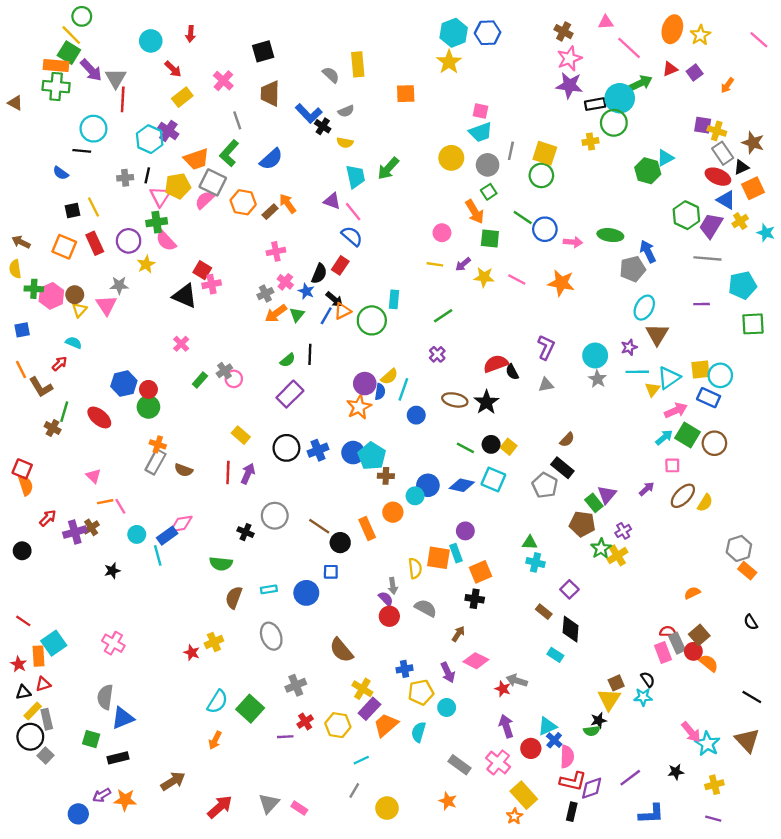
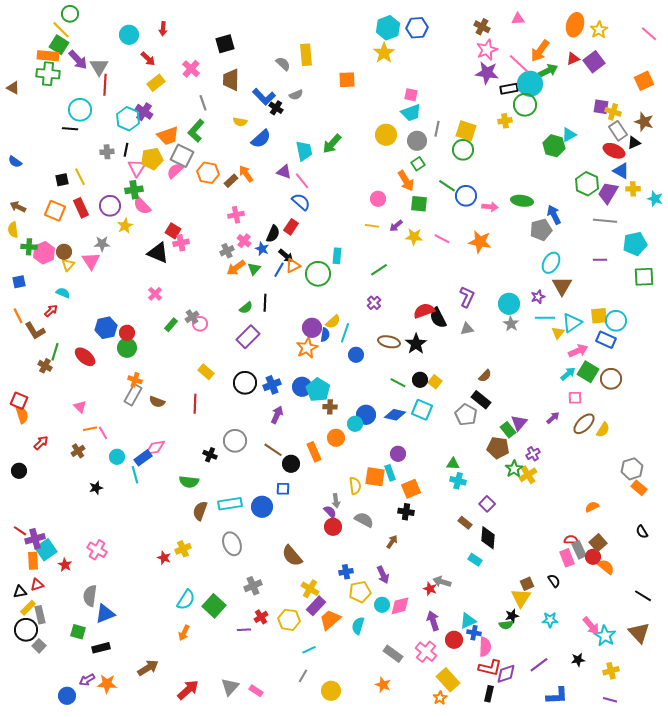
pink line: (629, 48) -> (519, 64), moved
purple square: (695, 73) -> (594, 62), size x1.5
orange arrow: (727, 85) -> (540, 51), moved, size x1.6
yellow semicircle: (345, 143) -> (240, 122), moved
blue semicircle: (271, 159) -> (261, 139), moved
blue semicircle: (61, 173) -> (15, 162), moved
orange square: (753, 188) -> (644, 81), moved
yellow cross: (740, 221) -> (633, 189), turned 32
black semicircle: (512, 372) -> (438, 318), size x1.5
purple arrow: (248, 474) -> (277, 415), moved
purple cross: (75, 532) -> (35, 539), moved
cyan rectangle: (269, 589) -> (230, 504), size x1.6
pink diamond: (476, 661) -> (400, 606), moved, turned -40
red star: (19, 664) -> (65, 565), moved
cyan star: (643, 697) -> (550, 620), moved
blue cross: (554, 740) -> (474, 633), turned -32

